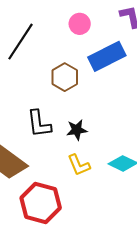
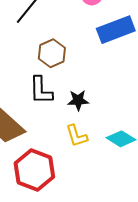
brown hexagon: (65, 77) -> (52, 53), moved

